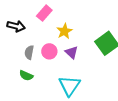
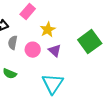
gray semicircle: (29, 52) -> (13, 43), moved

